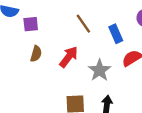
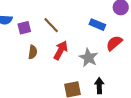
brown line: (83, 24) -> (51, 25), moved
blue rectangle: (116, 34) -> (97, 25), turned -35

